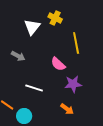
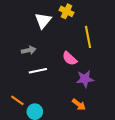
gray arrow: (18, 56) -> (29, 50), turned -40
white line: (34, 88) -> (38, 71), moved, turned -30

